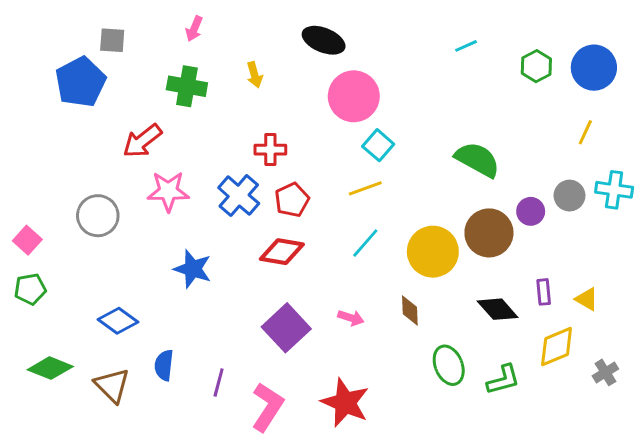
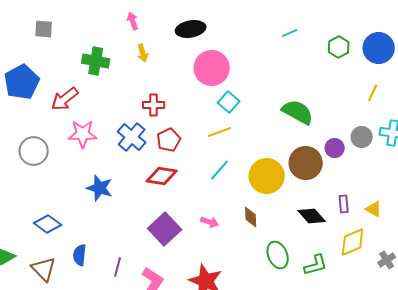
pink arrow: (194, 29) -> (133, 21), moved, turned 138
black ellipse: (324, 40) -> (191, 29), turned -32
blue pentagon: (81, 82) -> (22, 82), moved

